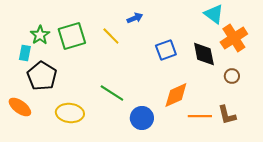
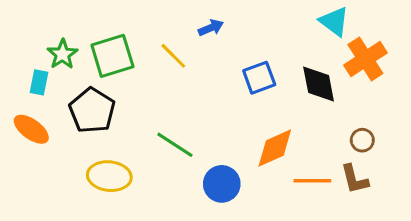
black pentagon: (42, 76) -> (92, 110), moved
brown circle: (232, 76) -> (362, 140), moved
orange ellipse: (20, 107) -> (31, 129), moved

